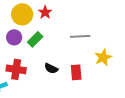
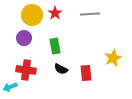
gray line: (80, 36) -> (90, 14), moved
green rectangle: (35, 39) -> (55, 46), moved, turned -56

